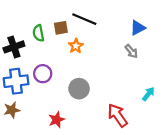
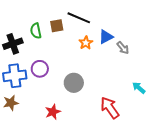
blue triangle: (138, 28) -> (106, 37), moved
orange star: (76, 46) -> (86, 43), moved
cyan arrow: (148, 94) -> (139, 88), turned -88

